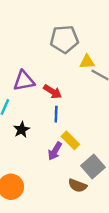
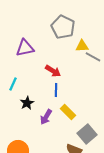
gray pentagon: (64, 39) -> (63, 27), turned 30
purple triangle: (24, 81) -> (25, 48), moved
purple arrow: (55, 151) -> (46, 117), moved

